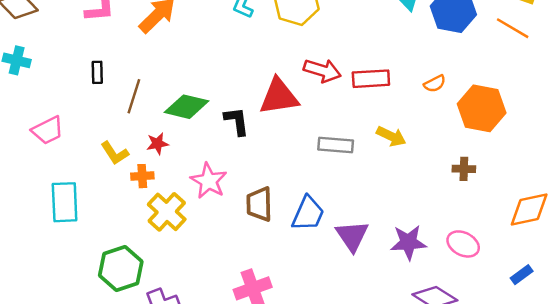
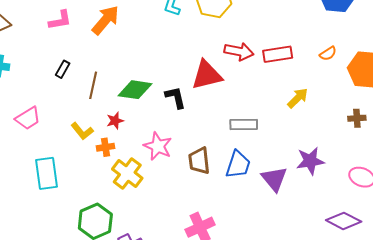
black rectangle: (97, 72) -> (63, 69), turned 36
yellow arrow: (391, 136) -> (298, 98), turned -65
gray rectangle: (336, 145) -> (244, 124), moved
purple star: (408, 242) -> (310, 161), moved

